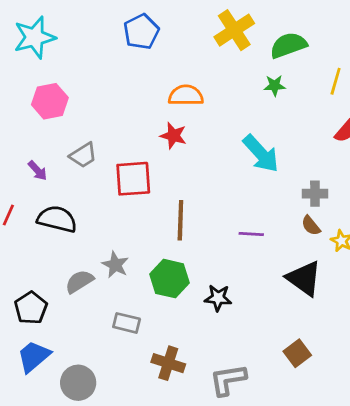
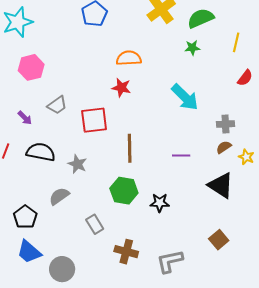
brown semicircle: (311, 226) -> (224, 147), turned 98
gray star: (115, 265) -> (77, 164), moved
gray rectangle: (127, 323) -> (95, 224), turned 48
blue trapezoid: (34, 356) -> (29, 252), turned -96

